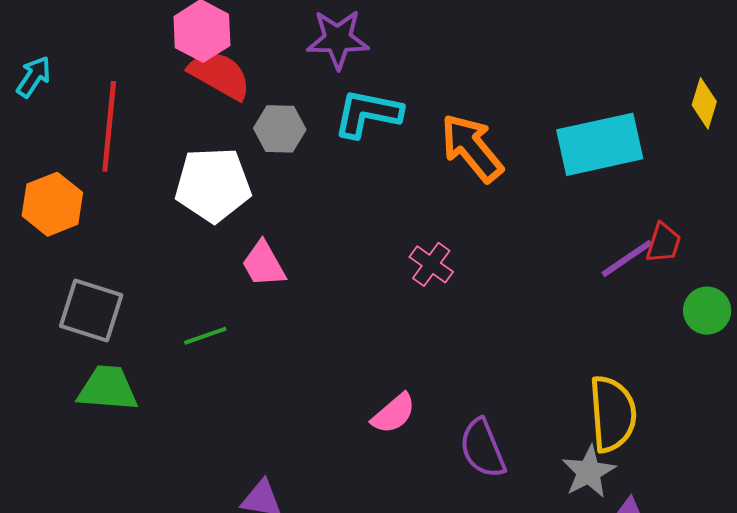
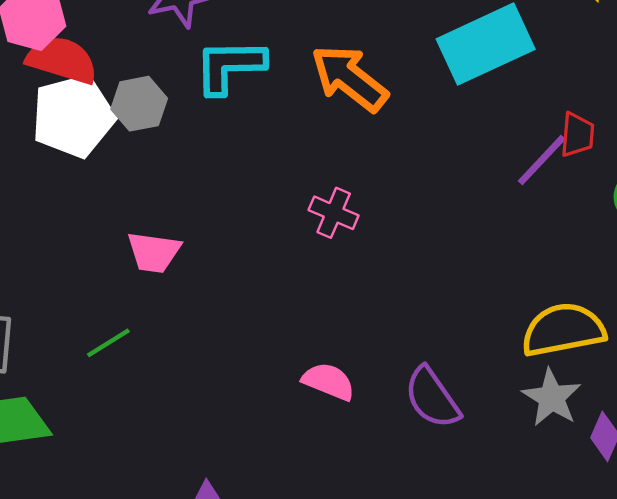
white pentagon: (213, 185) -> (73, 116), moved
pink trapezoid: (263, 264) -> (154, 252), turned -40
pink semicircle: (394, 413) -> (329, 381), turned -105
yellow semicircle: (613, 414) -> (563, 330), turned -84

